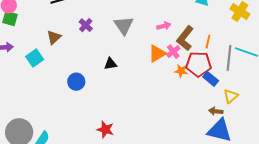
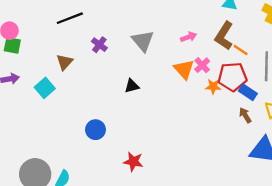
brown L-shape: (185, 38) -> (224, 36), moved
orange line: (208, 42) -> (241, 50), turned -64
orange triangle: (157, 54) -> (184, 69), turned -36
blue circle: (76, 82) -> (95, 130), moved
brown arrow: (216, 111) -> (245, 115), moved, turned 56

